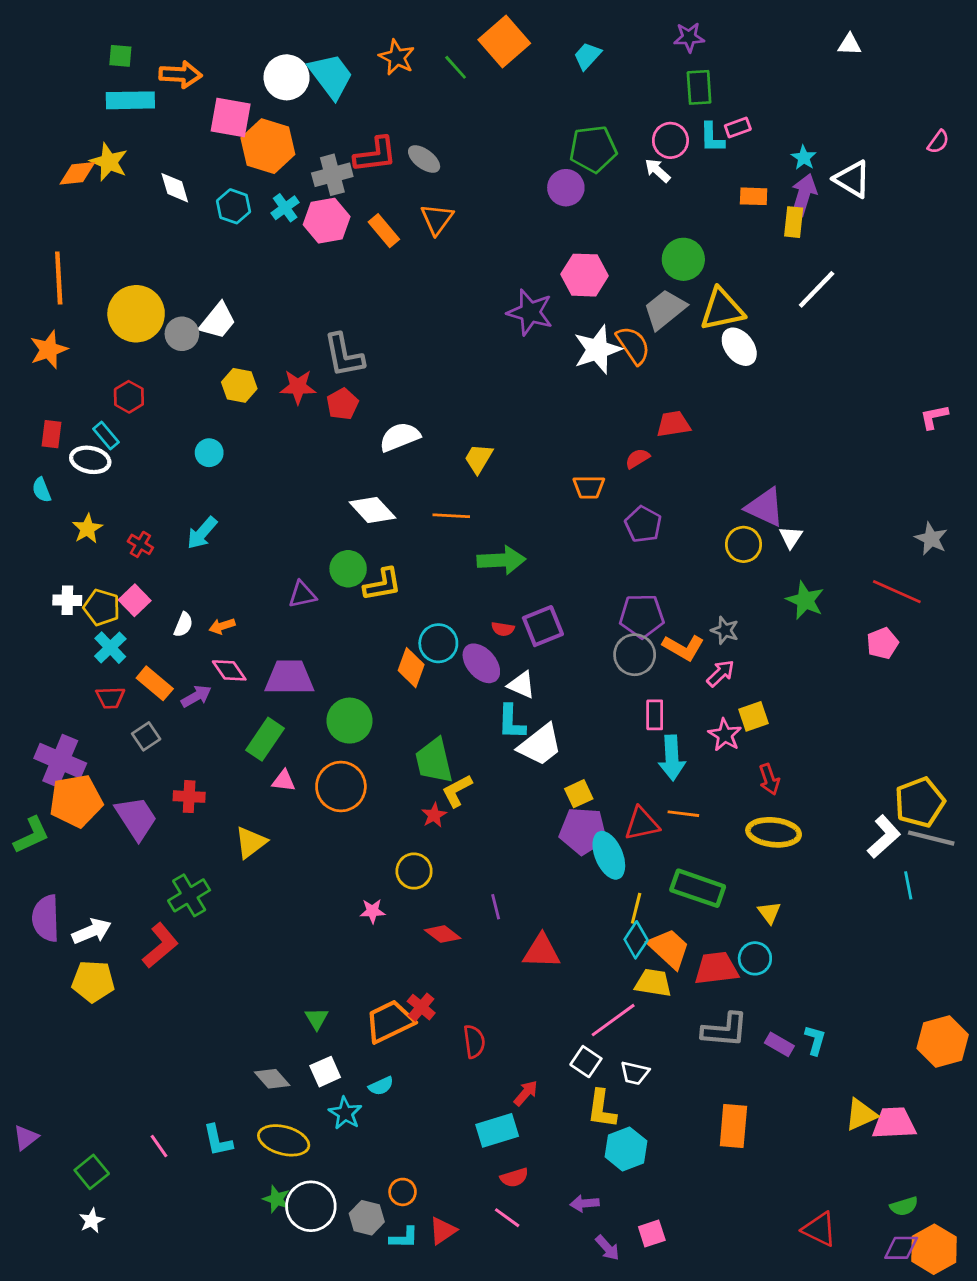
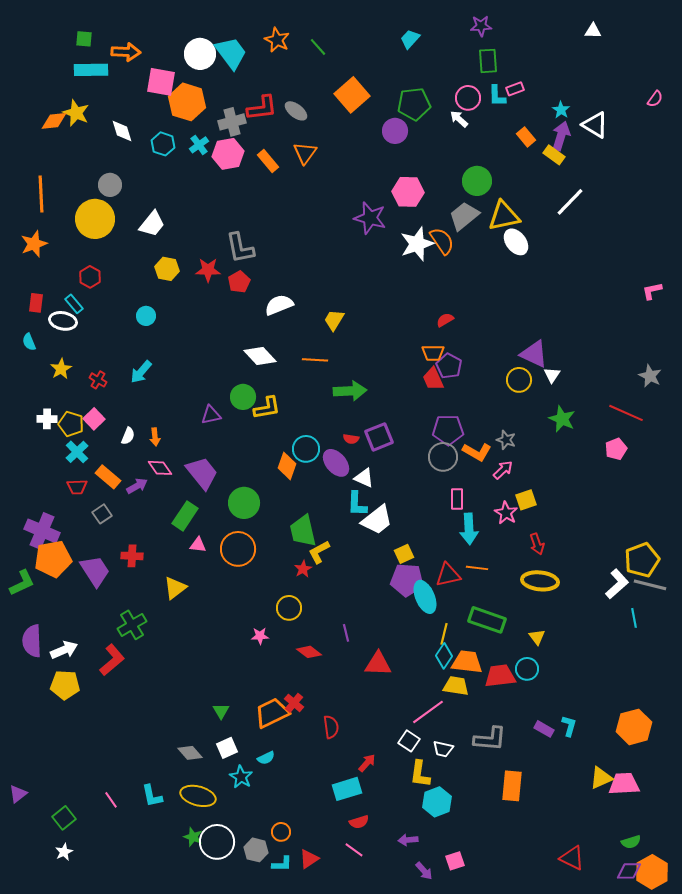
orange square: (504, 42) -> (352, 95), moved
orange rectangle: (754, 196) -> (526, 137), turned 48
yellow rectangle: (794, 222) -> (554, 155), turned -60
gray circle: (182, 334) -> (110, 185), moved
red trapezoid: (673, 424) -> (433, 379), moved, turned -105
orange trapezoid: (589, 487) -> (433, 353), moved
orange arrow: (222, 626) -> (155, 437), turned -78
purple trapezoid: (289, 678) -> (202, 473), turned 51
orange trapezoid: (669, 948) -> (467, 662), turned -36
gray L-shape: (725, 1030) -> (490, 739), moved
orange hexagon: (943, 1041) -> (634, 727), moved

